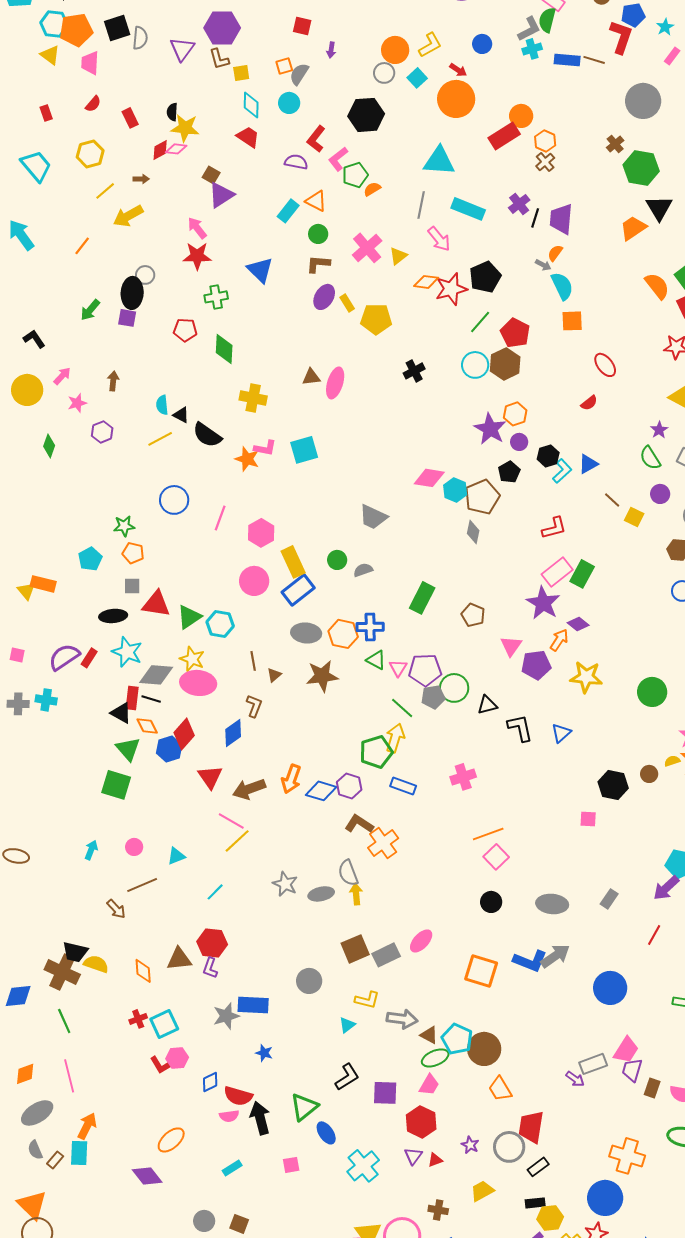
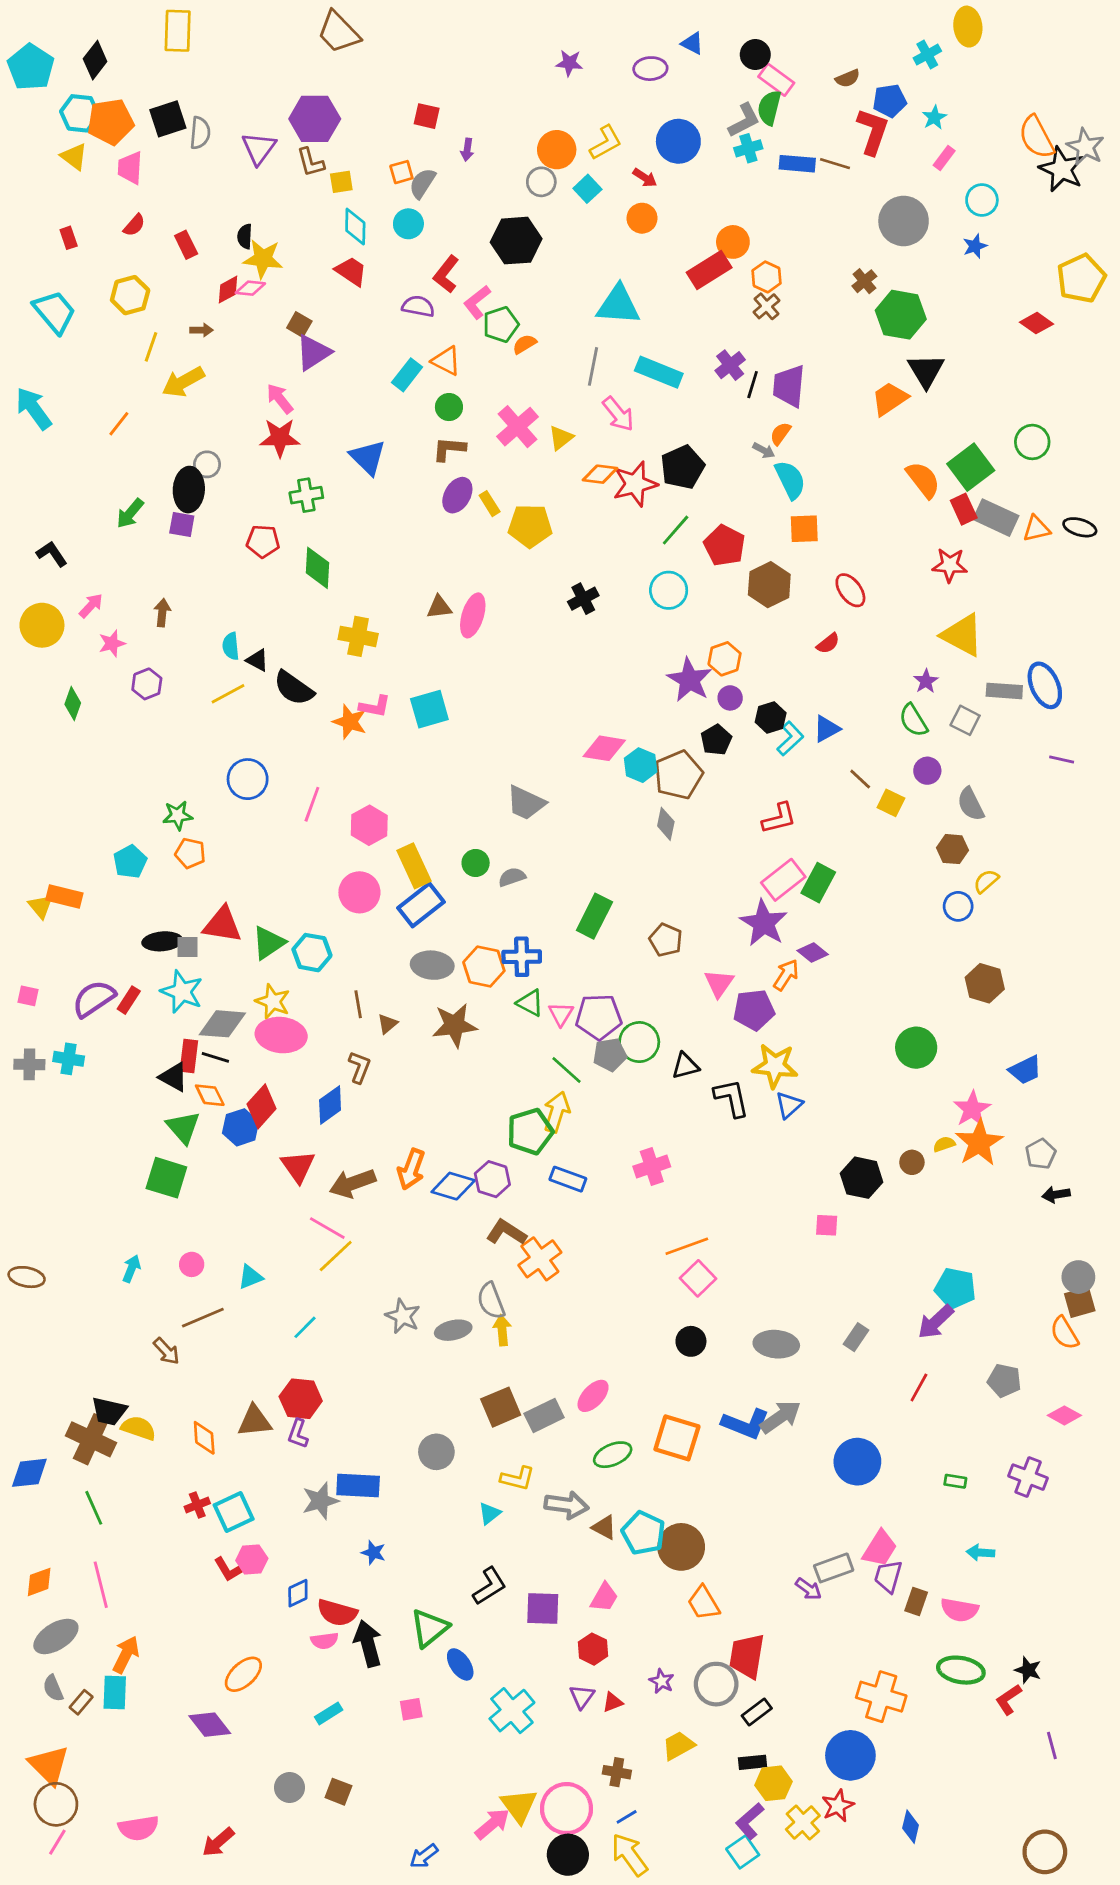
blue circle: (482, 44) -> (678, 141), size x1.6
orange circle: (456, 99) -> (642, 218), size x0.6
yellow line: (105, 191) -> (151, 347), turned -30
brown hexagon: (505, 364) -> (769, 585), moved
gray square: (132, 586) -> (187, 947), moved
yellow star: (586, 677) -> (775, 1066), moved
green ellipse: (435, 1058) -> (613, 1455), moved
red hexagon: (421, 1122) -> (593, 1649), size x0.7

